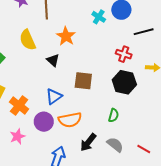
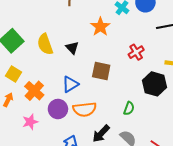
orange star: (66, 36) -> (100, 27), moved
yellow semicircle: (28, 40) -> (45, 44), moved
red cross: (124, 54) -> (136, 52), moved, turned 35
black hexagon: (124, 82) -> (155, 84), moved

